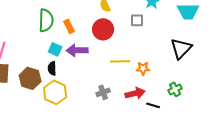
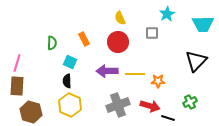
green semicircle: (46, 20) -> (52, 43), moved, size x0.6
purple arrow: (77, 50) -> (107, 71), moved
brown hexagon: (30, 78) -> (31, 112), moved
gray cross: (103, 92) -> (118, 105), size x1.6
red arrow: (135, 93) -> (150, 106), turned 30

